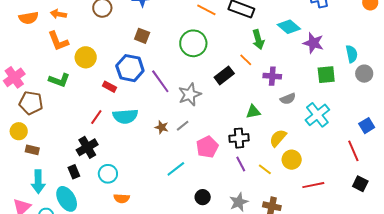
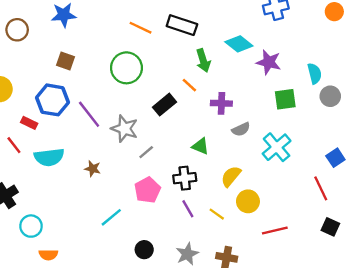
gray star: (190, 94) -> (124, 129), turned -30
green triangle: (253, 112) -> (200, 146), turned 35
red line: (96, 117) -> (14, 145), moved, turned -70
gray line: (183, 126) -> (146, 152), moved

